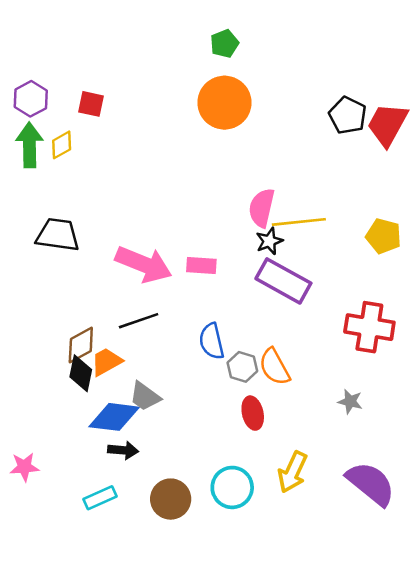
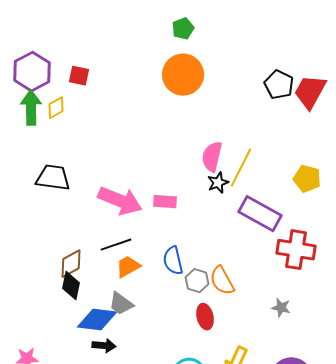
purple hexagon: (31, 99) -> (32, 72), size x1.4
yellow line: (299, 222) -> (241, 168), turned -57
purple rectangle: (283, 281) -> (260, 214), moved
orange trapezoid: (106, 362) -> (128, 267), moved

